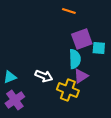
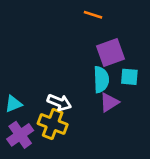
cyan square: (99, 48) -> (129, 77), moved
yellow cross: (68, 90) -> (53, 124), moved

